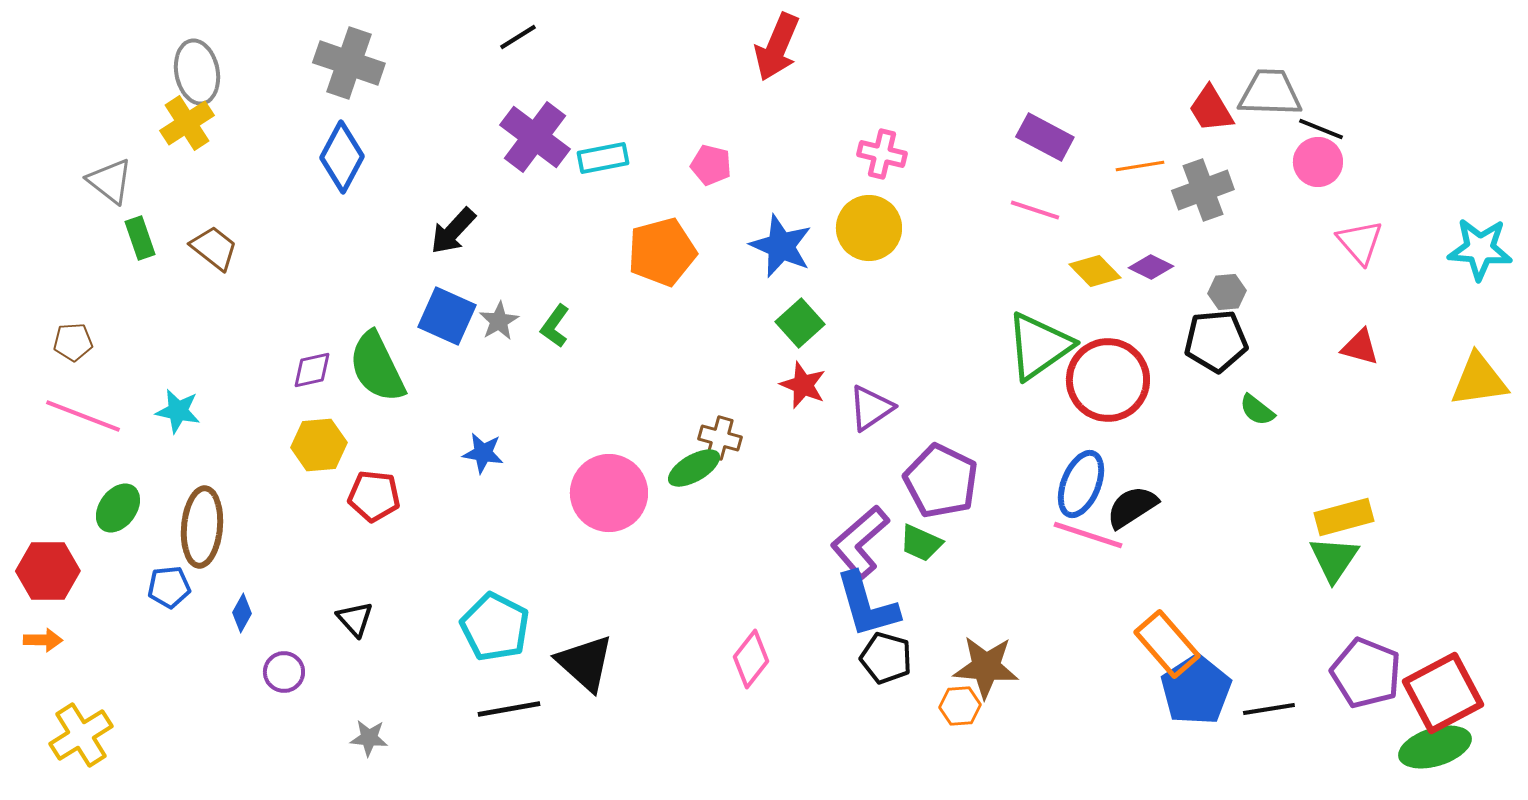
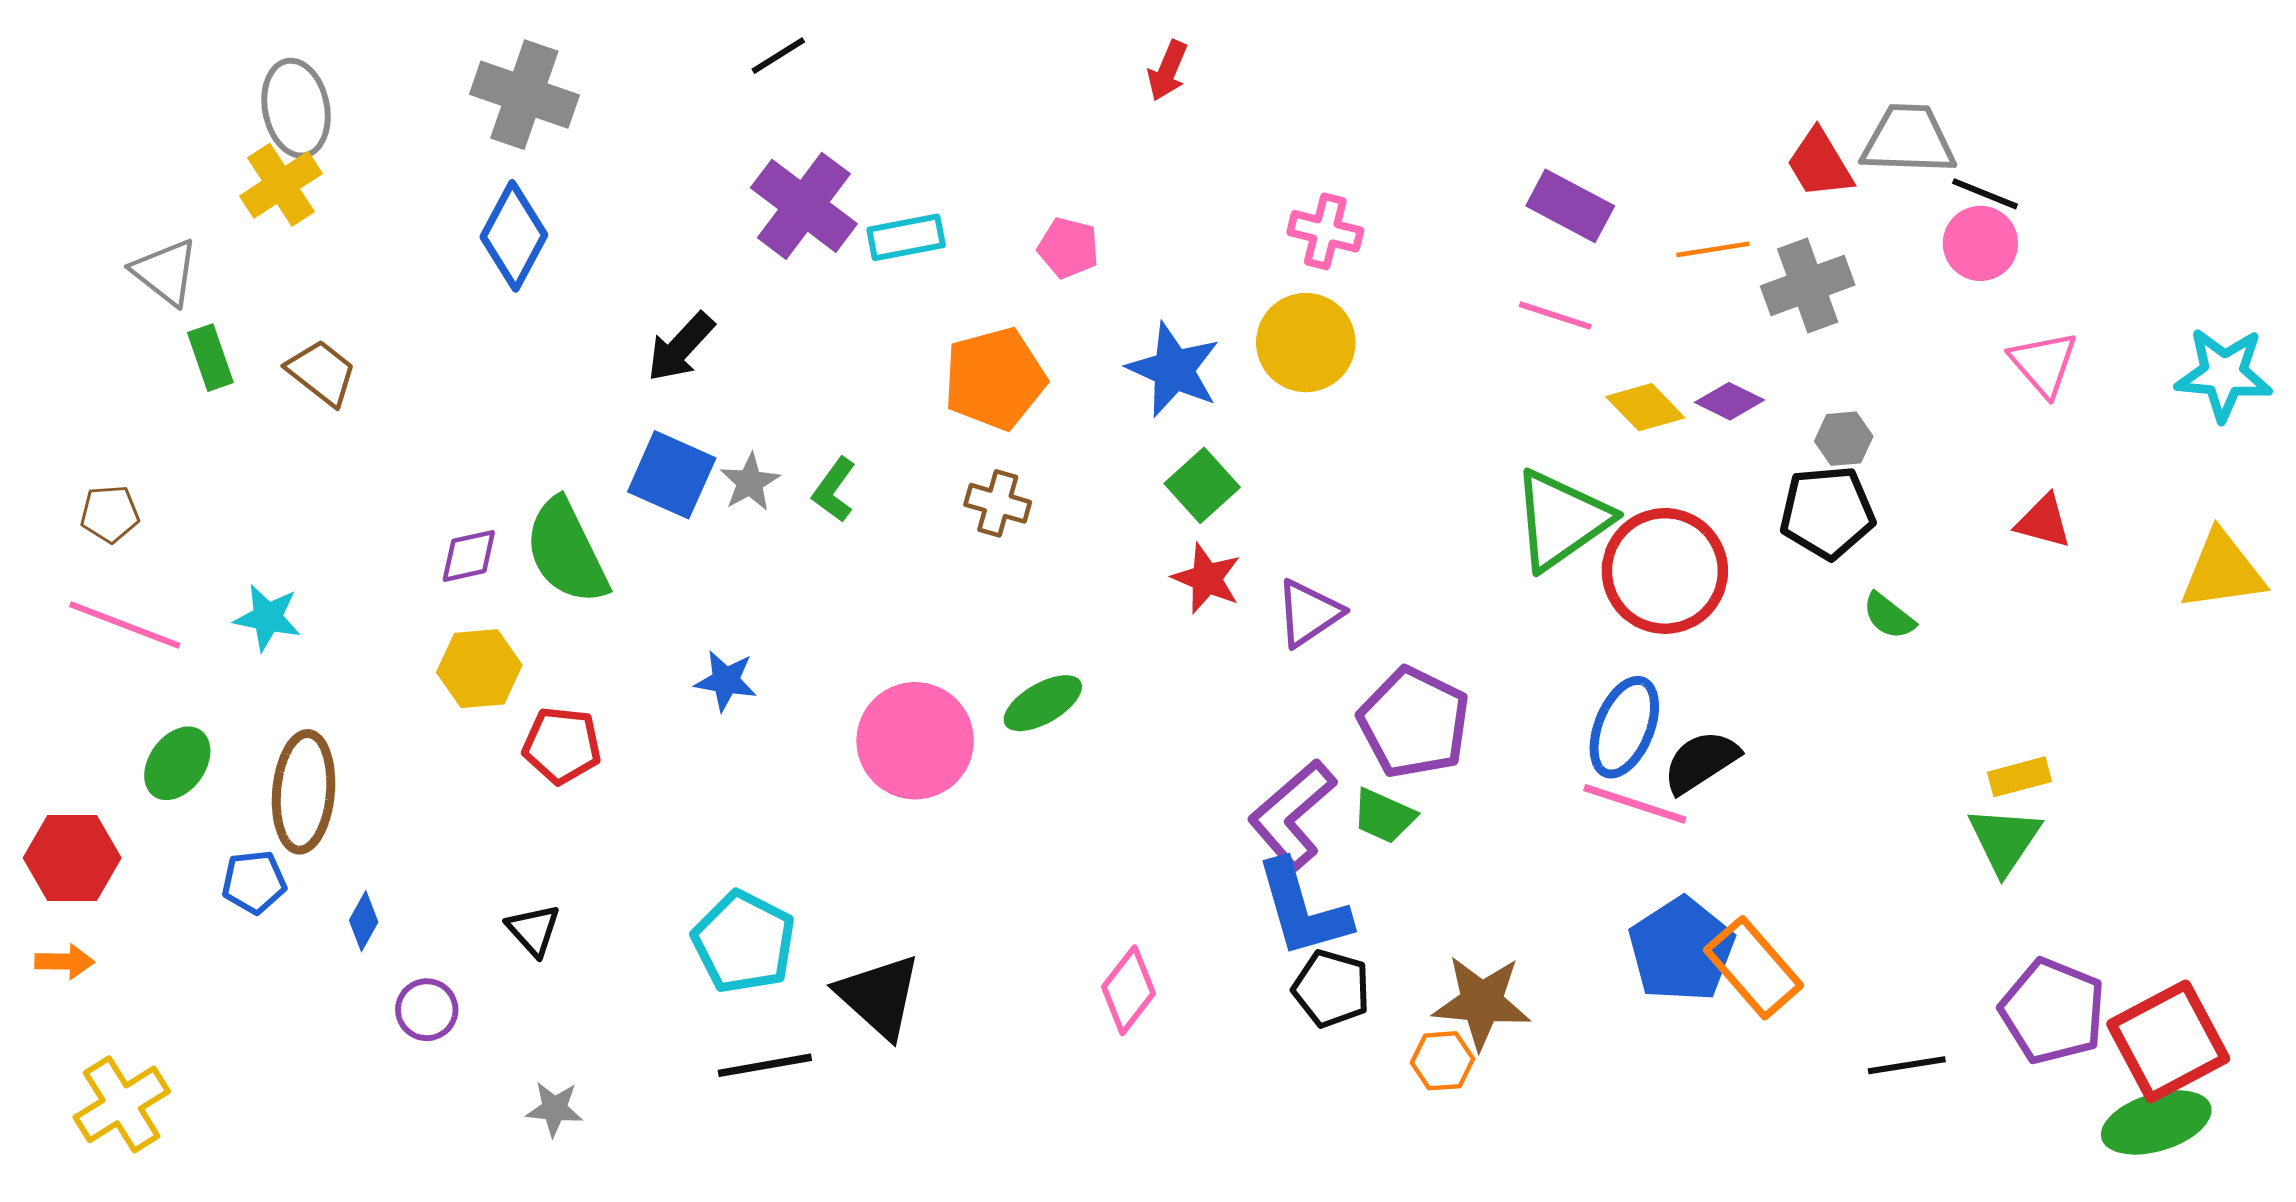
red arrow: (777, 47) -> (1168, 71), size x0.6
brown cross: (720, 438) -> (998, 503), moved
yellow rectangle: (1344, 517) -> (2019, 777), size x0.7
blue pentagon: (1196, 690) -> (1681, 950), moved

